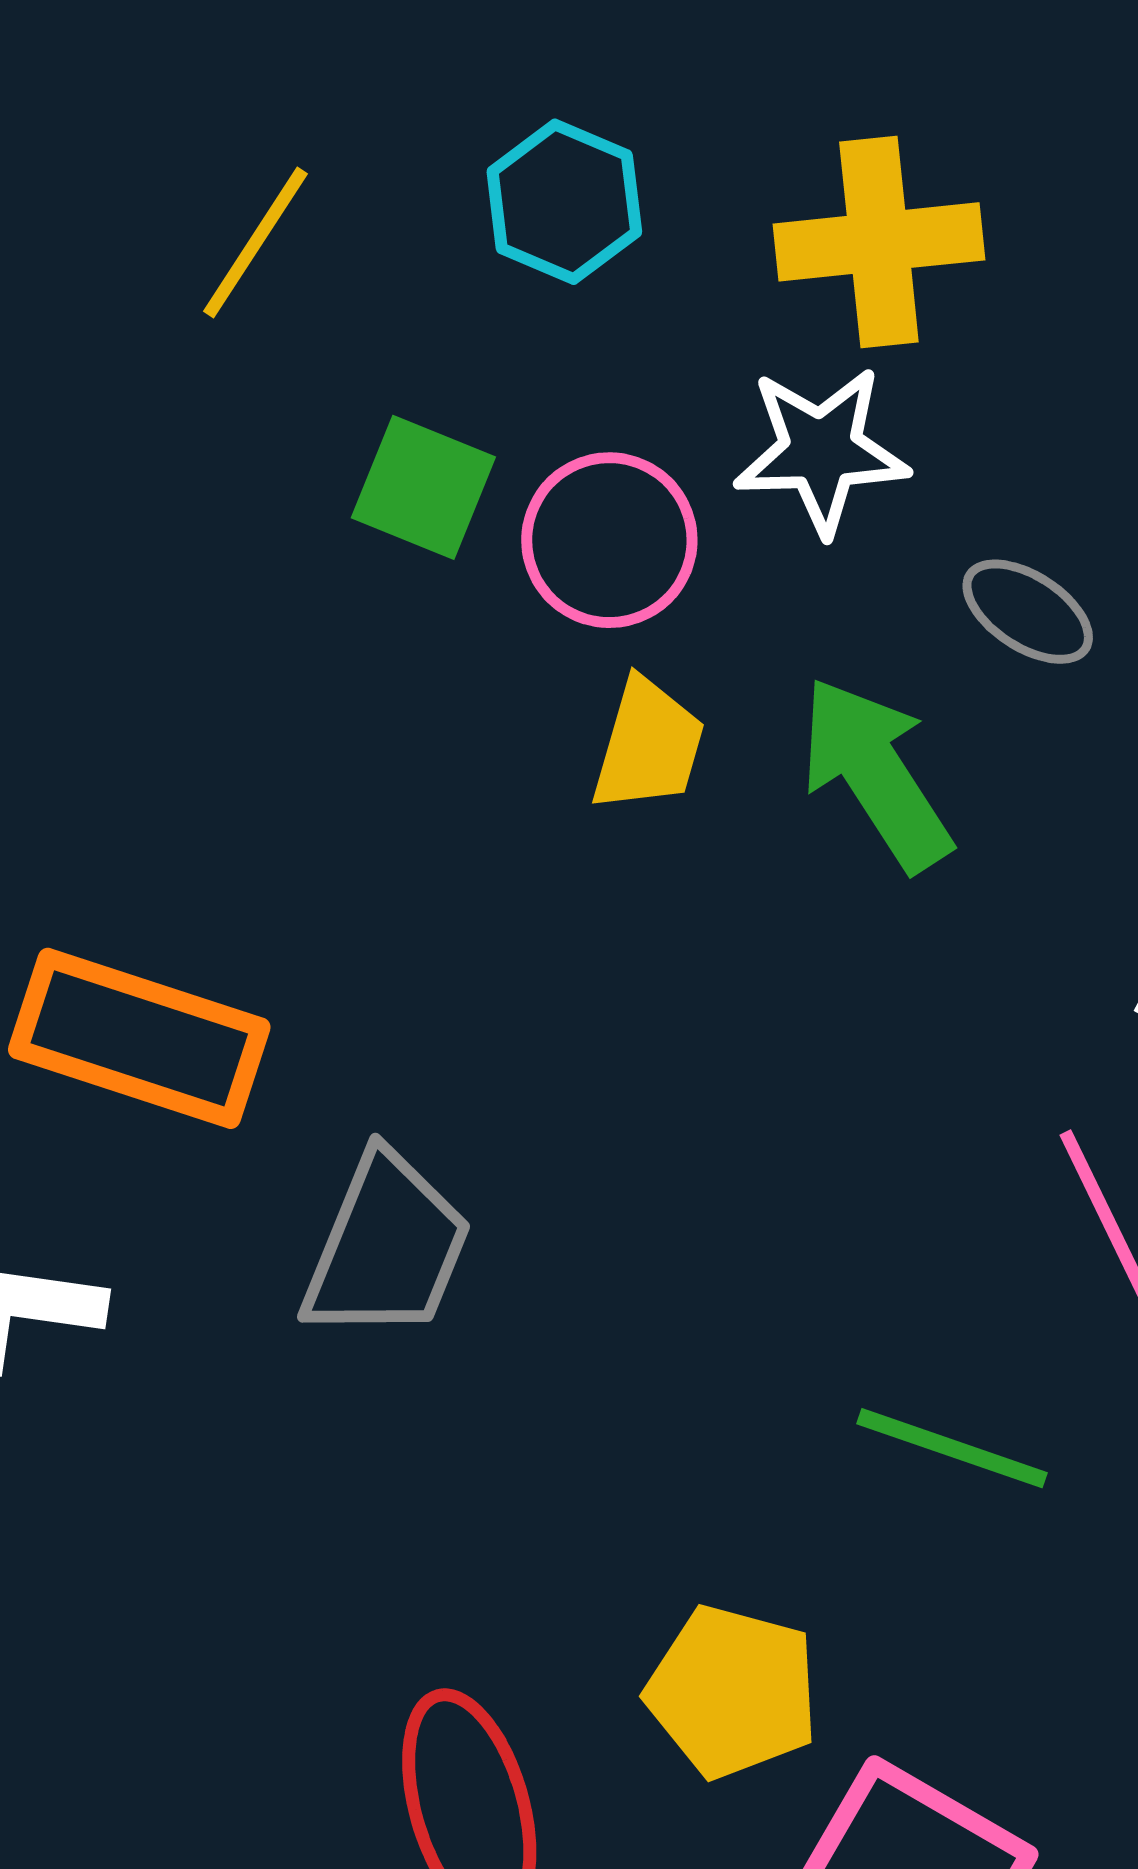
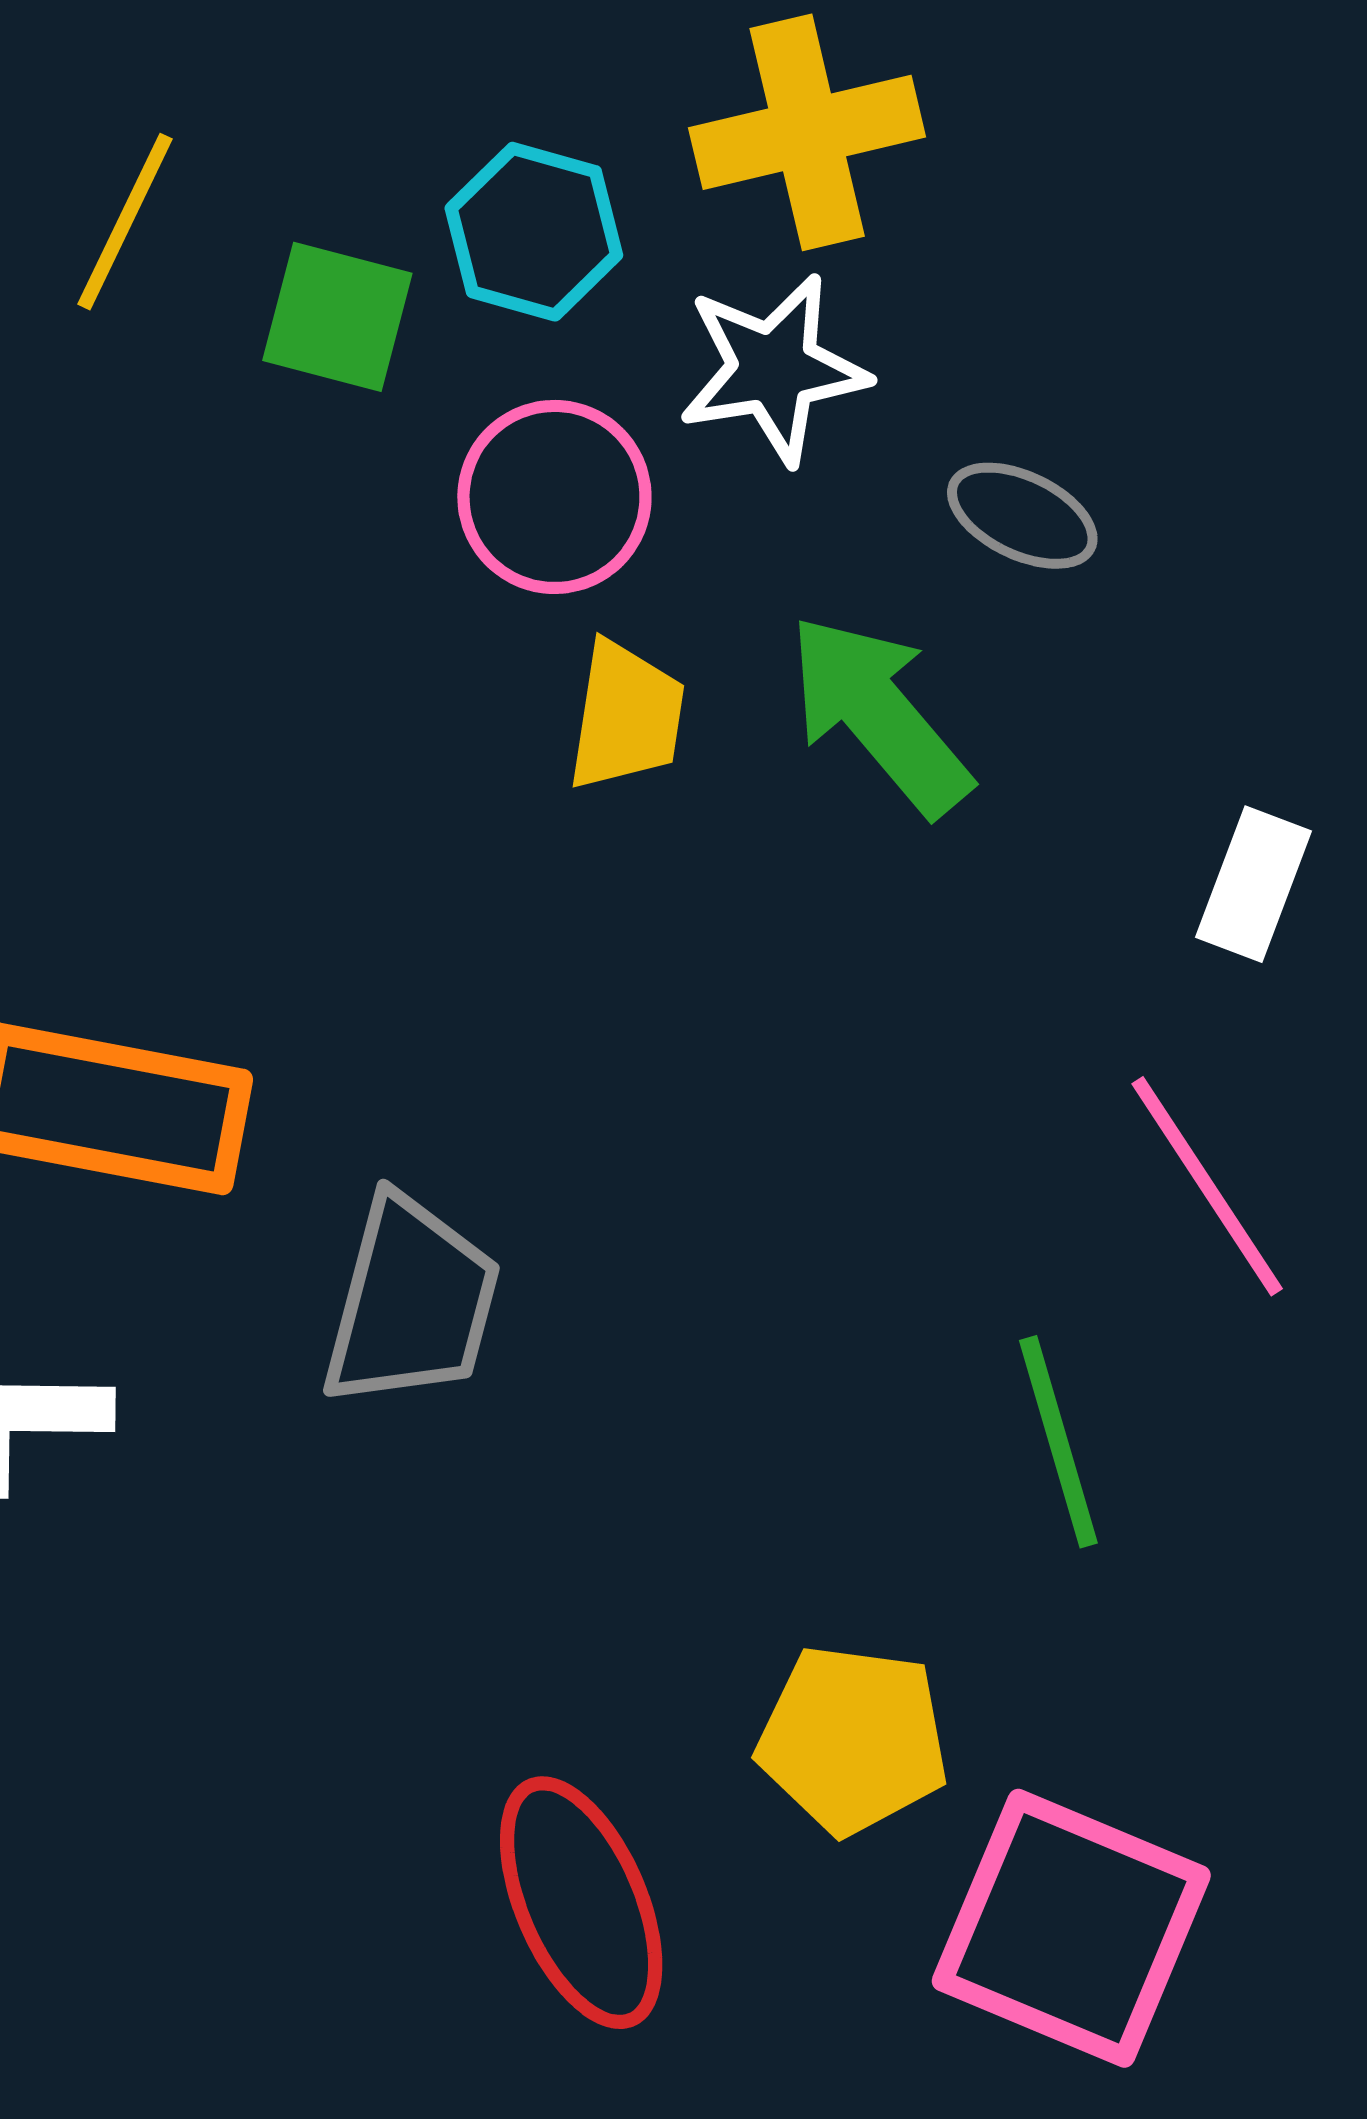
cyan hexagon: (564, 202) -> (534, 232), moved
green square: (423, 487) -> (337, 317), moved
green line: (952, 1448) -> (1058, 1442), turned 62

